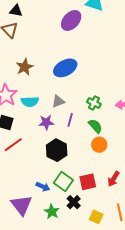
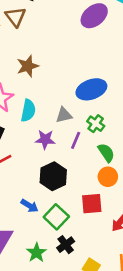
blue ellipse: (65, 68) -> (91, 89), moved
cyan semicircle: (30, 102) -> (28, 111), turned -84
green cross: (94, 103) -> (96, 124), moved
red square: (88, 182) -> (92, 204), moved
blue arrow: (43, 187) -> (30, 206), moved

